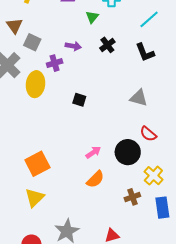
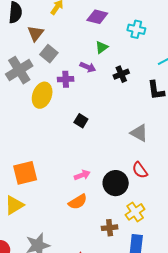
green triangle: (92, 17) -> (102, 47), moved

